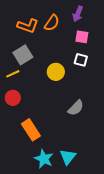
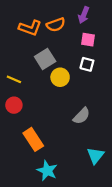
orange semicircle: (52, 23) -> (56, 25), turned 36
gray square: (23, 55) -> (45, 59), moved
yellow line: (13, 74) -> (14, 79), turned 48
cyan triangle: (68, 157) -> (95, 156), moved

